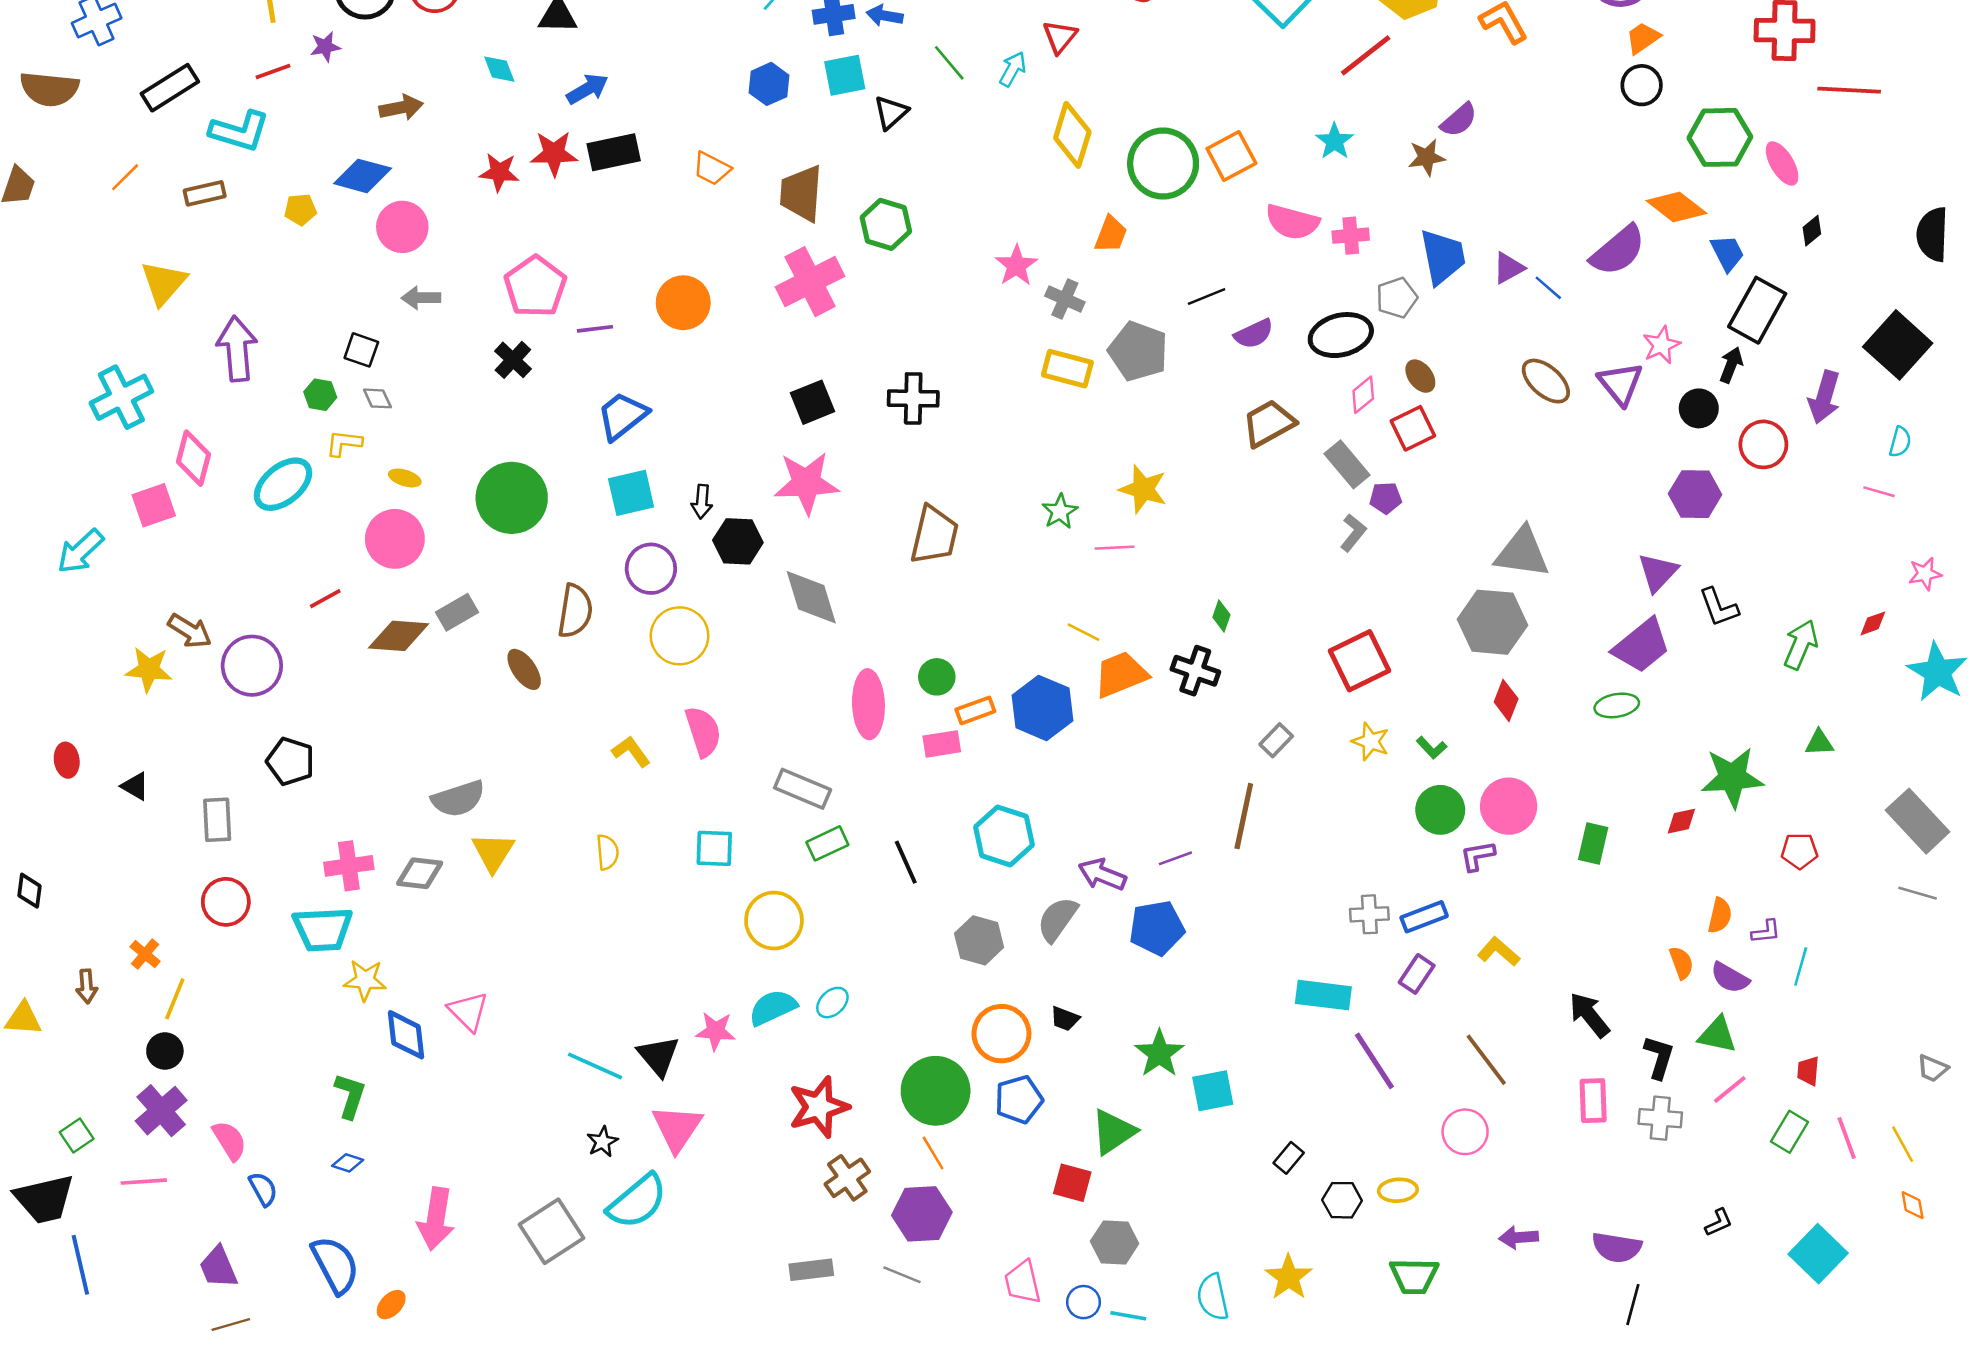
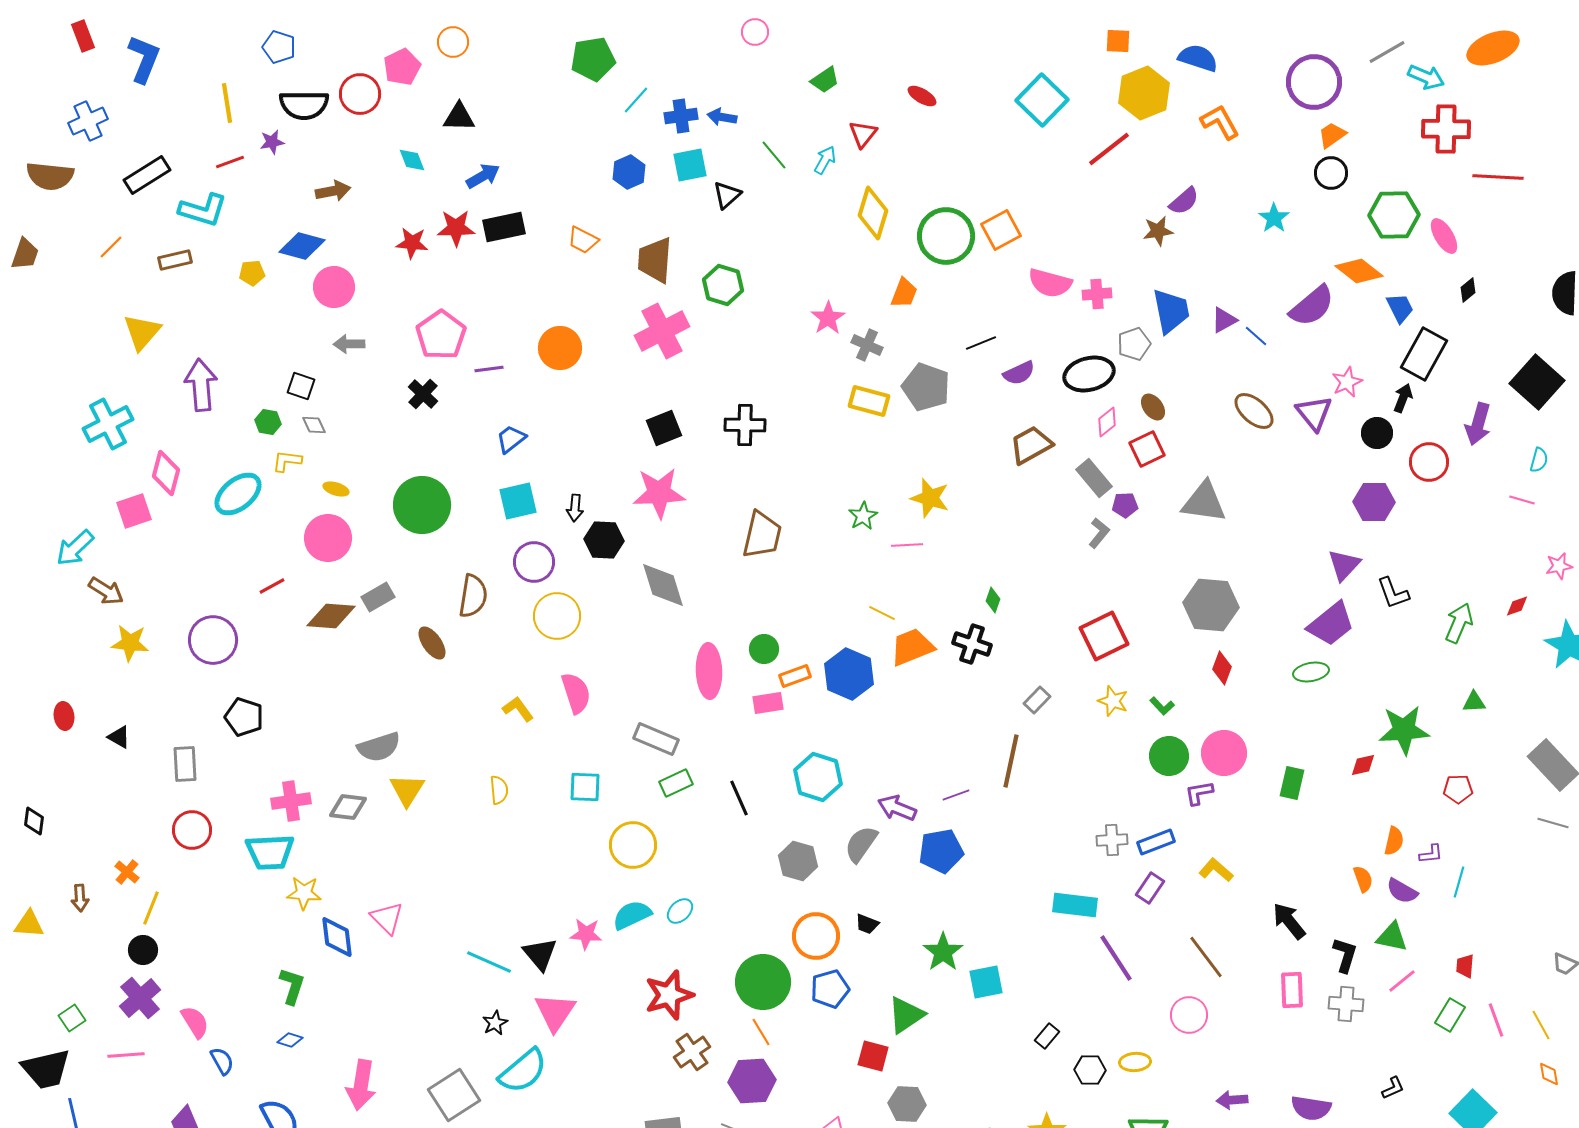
cyan star: (1335, 141) -> (1274, 218), moved
blue trapezoid: (622, 416) -> (511, 439), size x0.7
gray triangle: (1522, 553) -> (1204, 502), moved
brown arrow: (190, 631) -> (106, 591), moved

